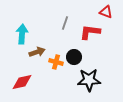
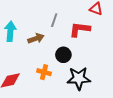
brown arrow: (37, 52) -> (36, 38), moved
orange cross: (56, 62) -> (44, 72), moved

